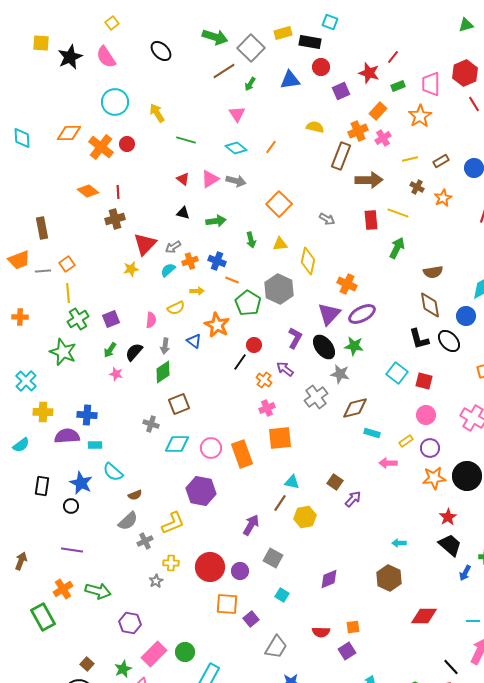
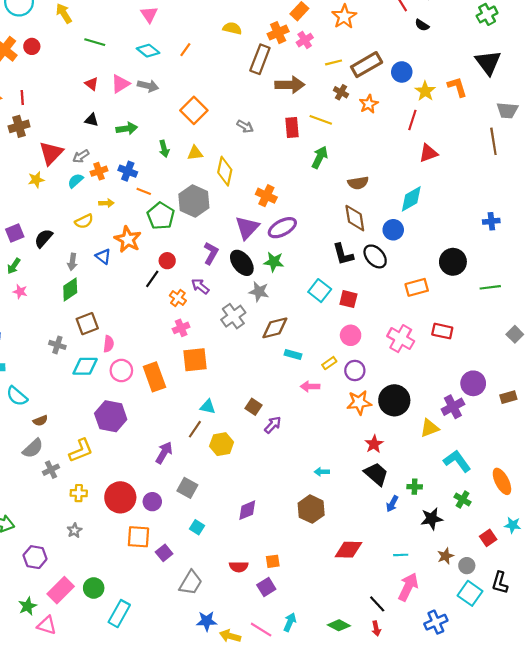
brown rectangle: (441, 161) -> (367, 65), size x1.8
pink semicircle: (151, 320) -> (109, 344), moved
black semicircle: (134, 352) -> (44, 238), moved
gray star: (156, 581) -> (74, 530), moved

